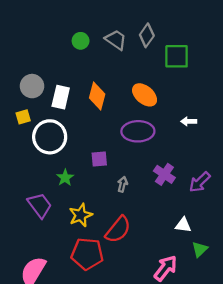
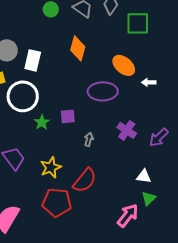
orange ellipse: (145, 95) -> (124, 65), moved
orange diamond: (97, 96) -> (78, 48), moved
green star: (65, 178) -> (42, 122), moved
green triangle: (200, 249) -> (149, 198), moved

